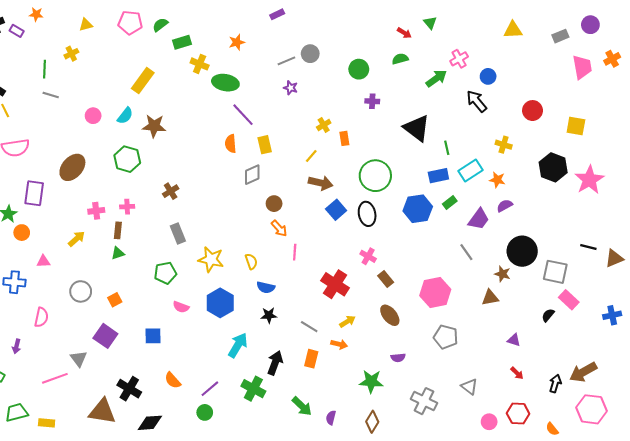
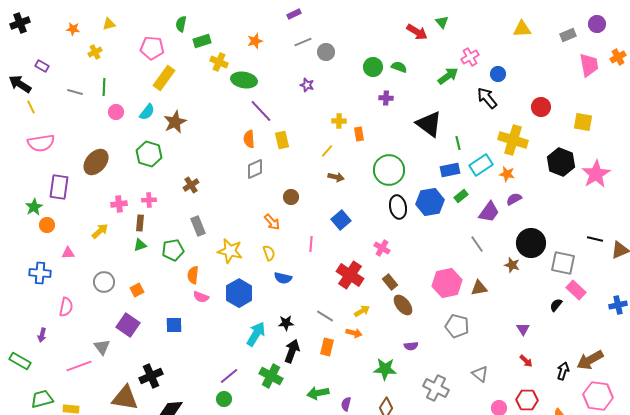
orange star: (36, 14) -> (73, 29), moved
pink pentagon: (130, 23) -> (152, 48), moved
green semicircle: (160, 25) -> (181, 24), turned -42
purple rectangle: (17, 31) -> (42, 66), moved
red arrow: (404, 33) -> (417, 32), size x1.5
green semicircle: (400, 59) -> (399, 67), moved, turned 35
gray line: (286, 61) -> (303, 42), moved
green line: (44, 69) -> (104, 87), moved
yellow cross: (324, 125) -> (339, 121), turned 32
brown star: (154, 126) -> (175, 122), turned -30
yellow cross: (504, 145) -> (513, 140), size x1.8
gray diamond: (252, 175) -> (255, 169), moved
brown arrow: (321, 183) -> (336, 177), size x0.7
blue square: (336, 210) -> (341, 220), moved
black ellipse: (367, 214) -> (398, 207), moved
orange arrow: (279, 228) -> (272, 222), moved
green pentagon: (165, 273) -> (173, 250), moved
brown rectangle: (386, 279) -> (390, 282), moved
brown triangle: (490, 298) -> (479, 288), moved
black star: (269, 315) -> (286, 323), moved
purple triangle: (514, 340) -> (523, 329), turned 40
orange semicircle: (173, 380) -> (193, 275), moved, turned 48
black cross: (129, 389) -> (151, 376), turned 35
green arrow: (302, 406) -> (318, 393), turned 125

